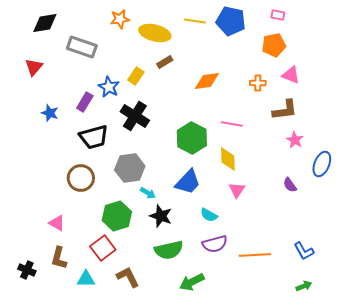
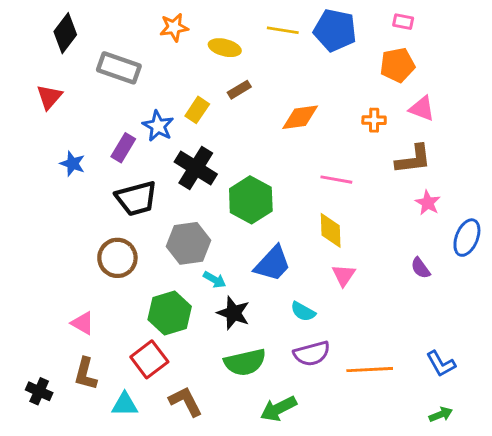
black diamond: (45, 23) -> (65, 33), turned -44
yellow ellipse: (155, 33) -> (225, 48), size x0.7
green hexagon: (192, 138) -> (251, 200), moved

